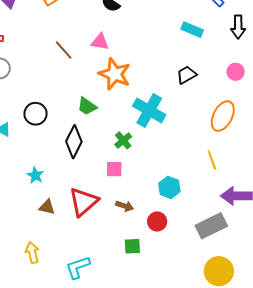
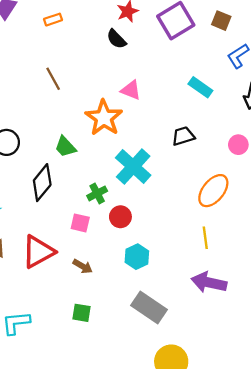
pink triangle: (100, 42) -> (131, 90), moved
yellow line: (212, 160) -> (205, 238), moved
red circle: (157, 221) -> (120, 217), moved
gray rectangle: (211, 226) -> (149, 308), moved, turned 48

